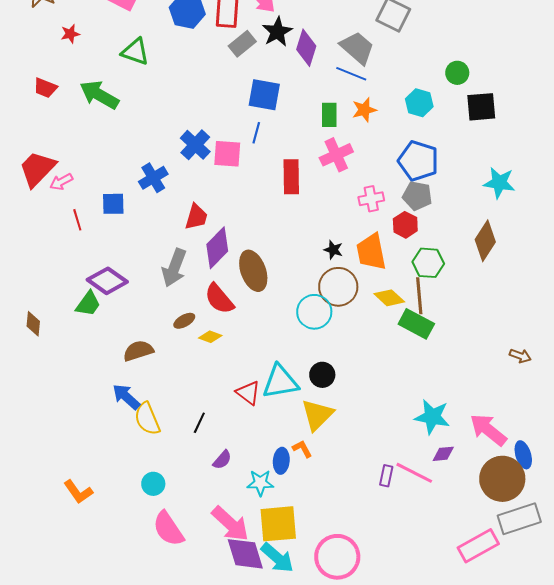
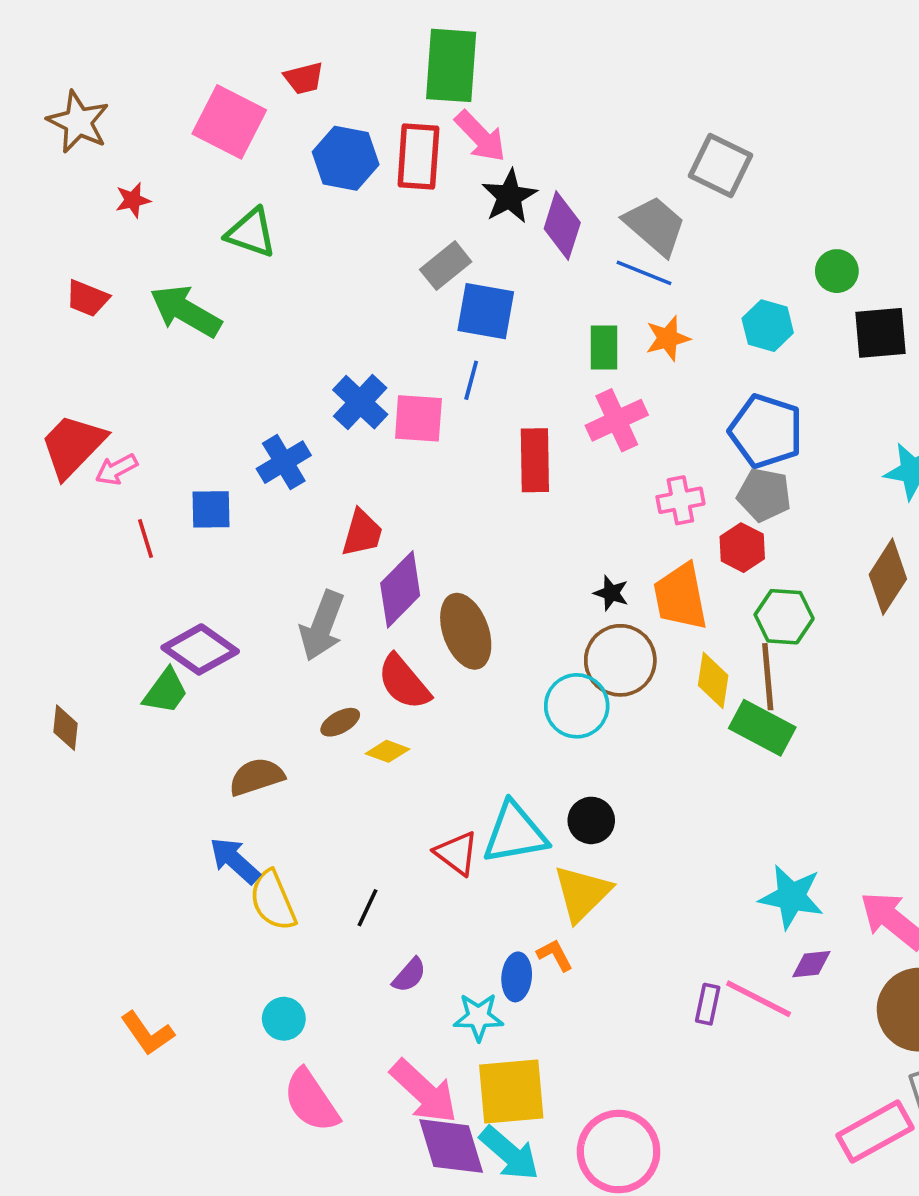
gray rectangle: (242, 44) -> (446, 266), moved
yellow diamond: (389, 298) -> (713, 680), turned 56

